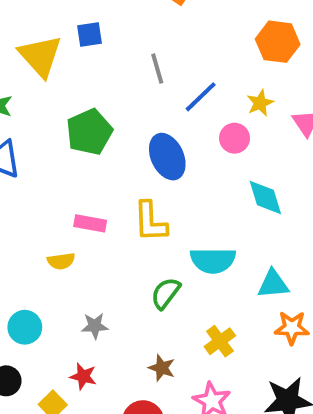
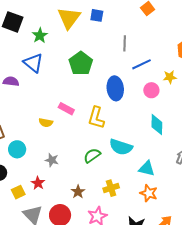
green pentagon: (89, 132) -> (81, 63), turned -30

